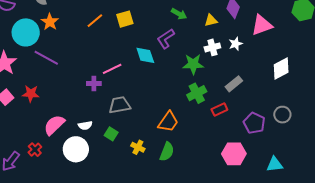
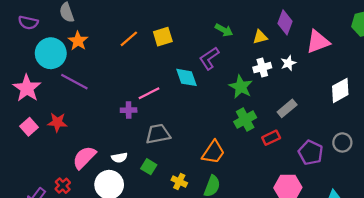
green star: (193, 64) -> (241, 87), turned 30

